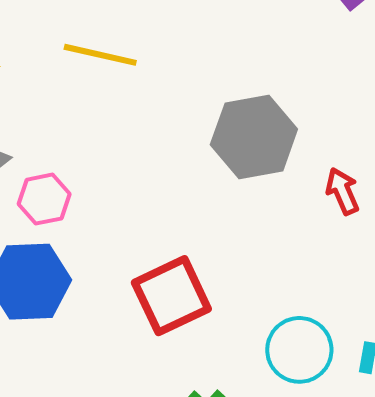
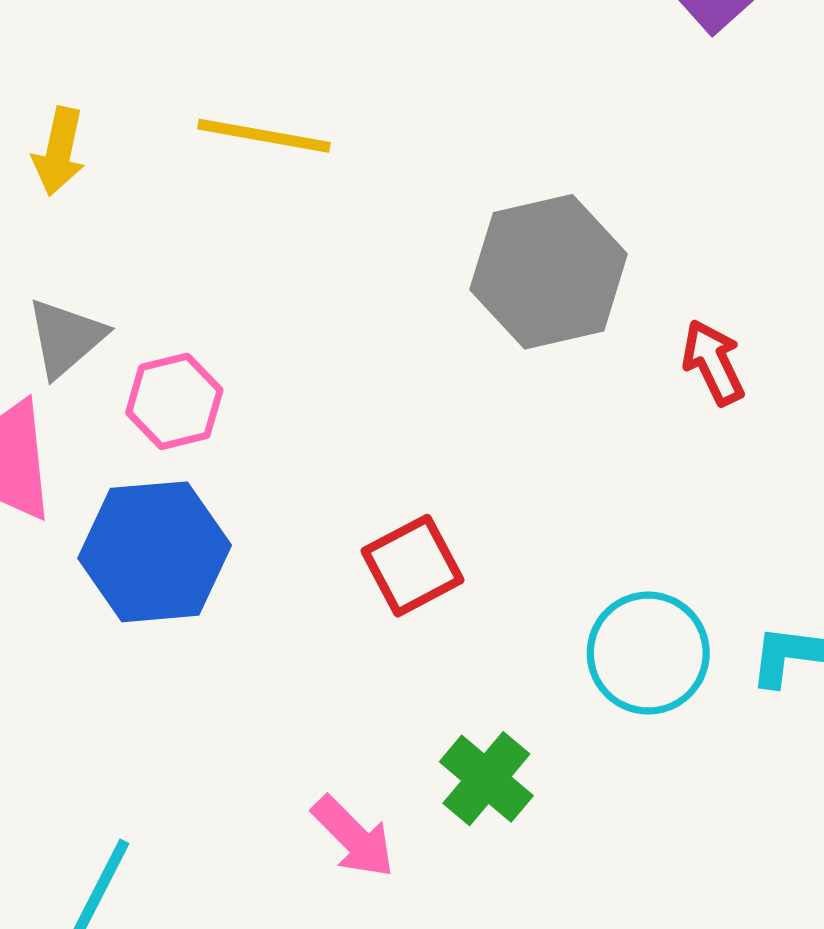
red square: (171, 296) -> (412, 566), size x0.7

